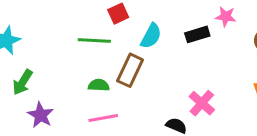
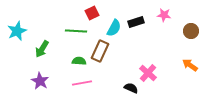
black rectangle: (197, 34) -> (136, 22), moved
green arrow: (23, 82) -> (42, 49), moved

